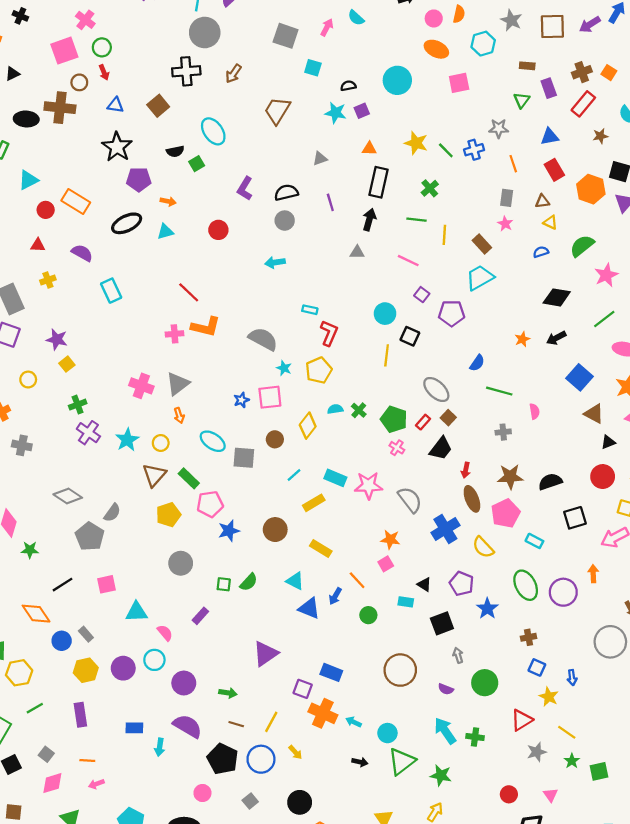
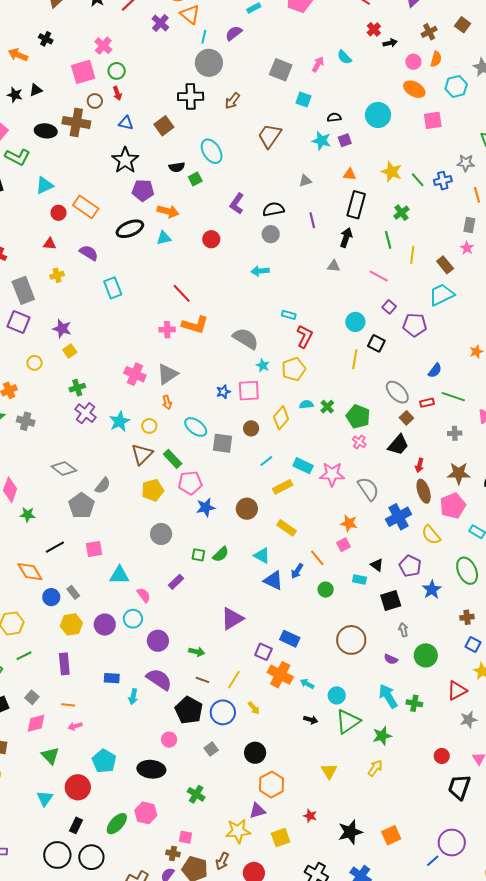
orange arrow: (168, 201) -> (168, 211), size x1.5
green line: (417, 220) -> (388, 240), turned 66
red rectangle: (423, 422) -> (427, 403), moved, turned 32
green star: (441, 775) -> (382, 736), turned -30

